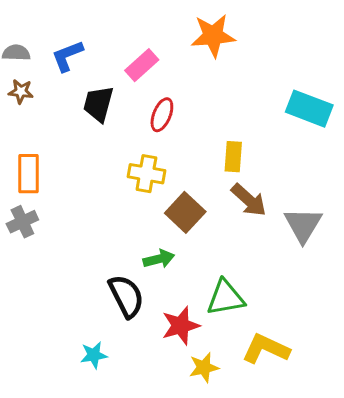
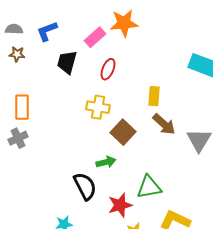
orange star: (213, 36) -> (124, 23), moved

